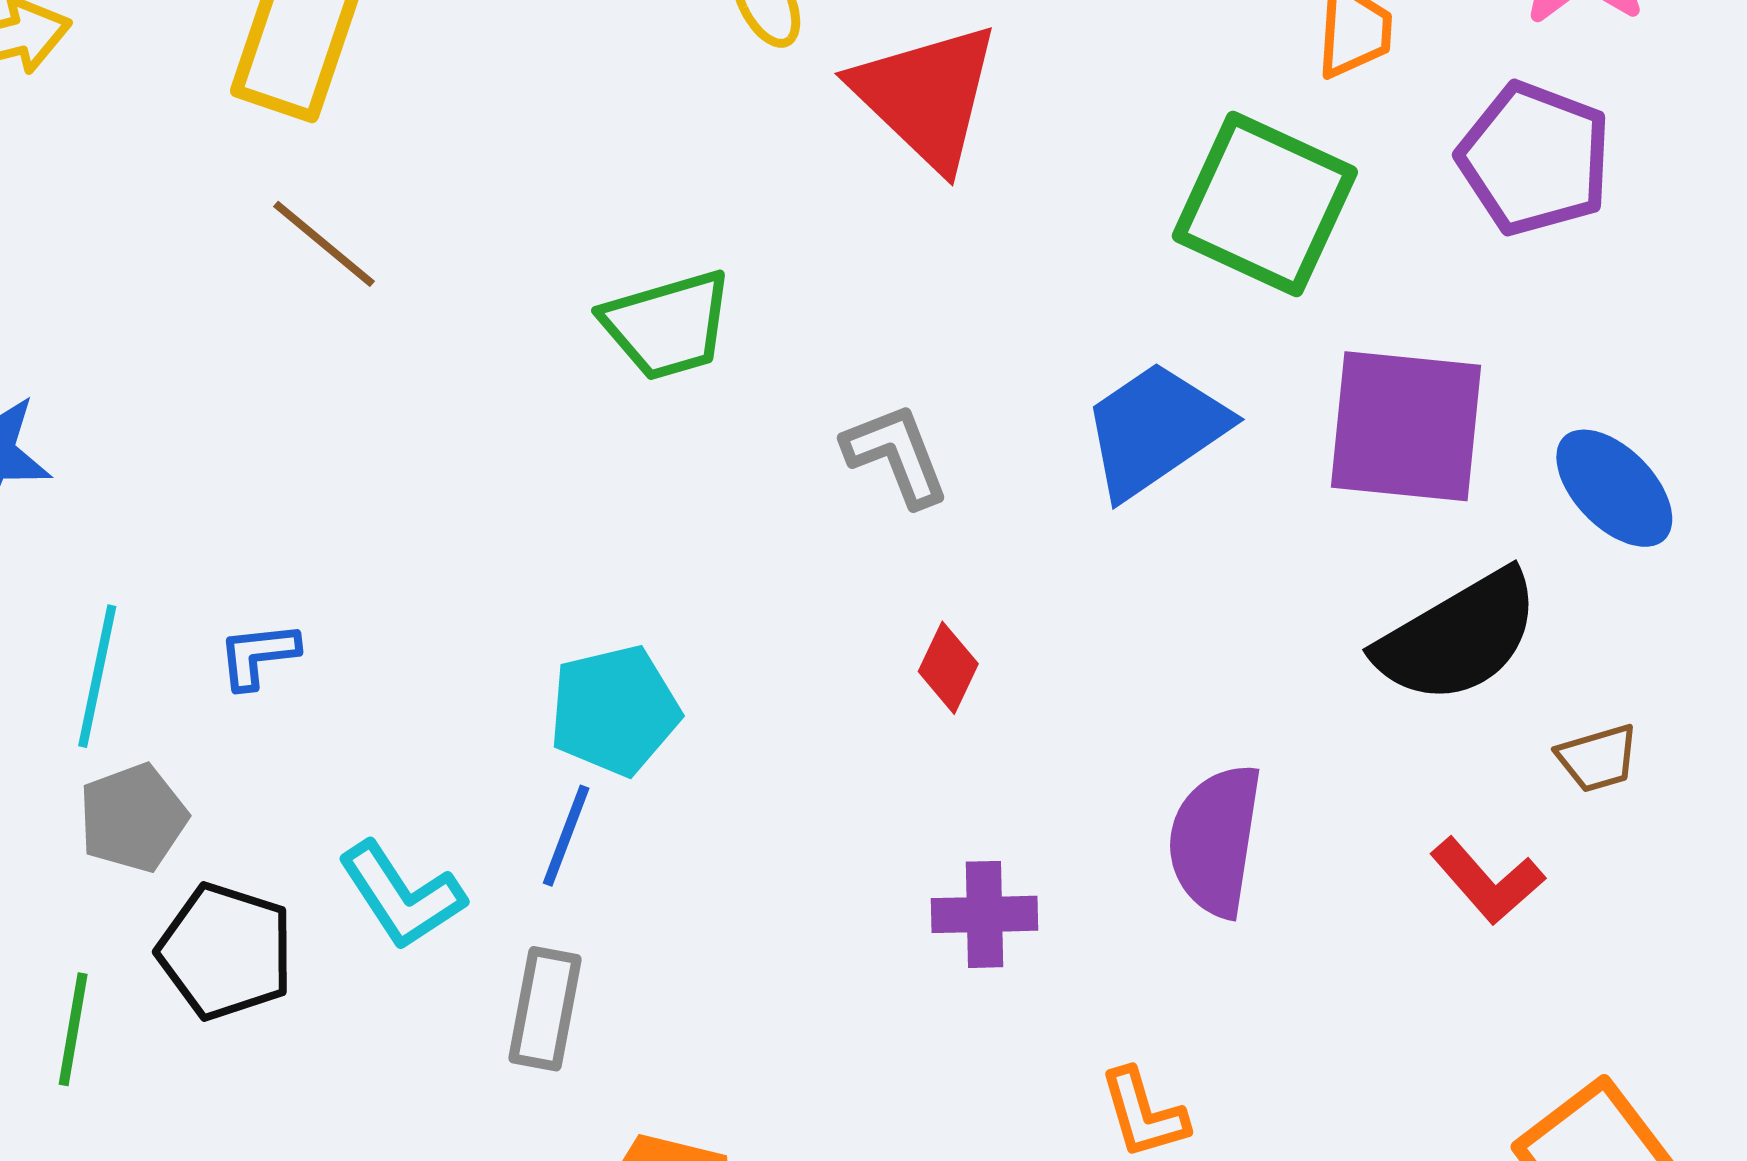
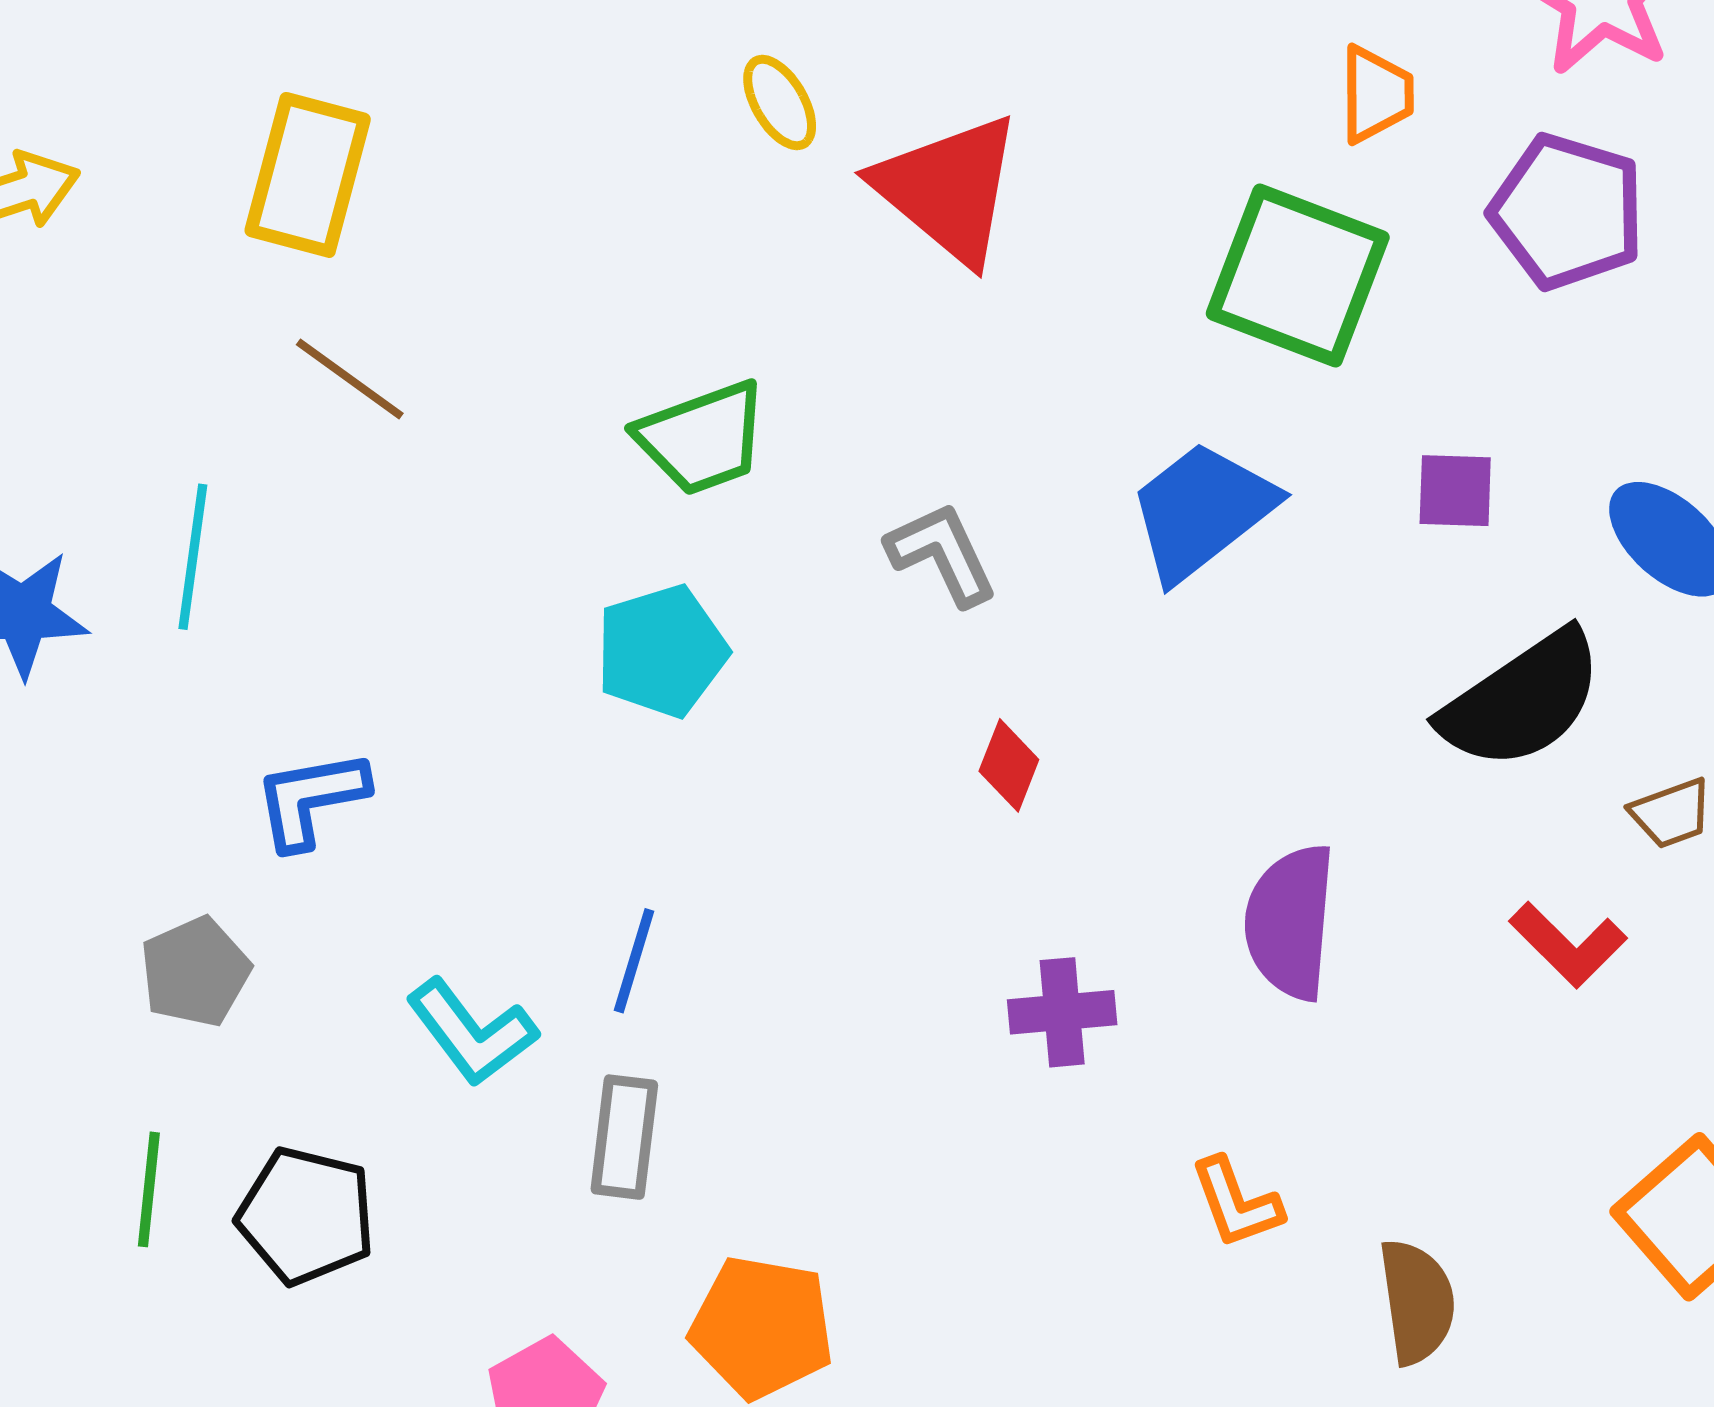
purple square: (1406, 426) -> (1455, 491), size x0.5
blue L-shape: (258, 655) -> (311, 799), size x1.4
cyan line: (97, 676) -> (193, 557), moved
cyan pentagon: (614, 710) -> (662, 651), moved
black pentagon: (226, 951) -> (306, 1216), moved

